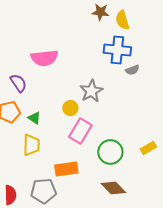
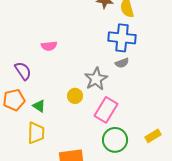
pink semicircle: (44, 58) -> (49, 46), size x0.6
gray semicircle: (132, 70) -> (122, 63), moved
pink rectangle: (80, 131) -> (106, 110), moved

